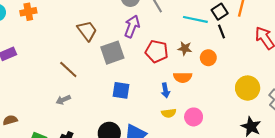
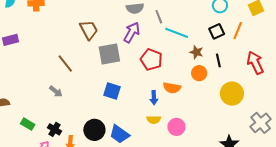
cyan line: (195, 19) -> (177, 33), moved
black line: (221, 32) -> (218, 60), moved
brown star: (185, 48) -> (196, 52), moved
yellow circle: (248, 88) -> (232, 94), moved
gray arrow: (63, 100) -> (56, 91), turned -128

